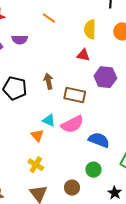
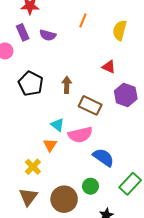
orange line: (49, 18) -> (83, 20), turned 64
yellow semicircle: (90, 29) -> (120, 30), moved
orange triangle: (37, 135) -> (50, 145), moved
brown circle: (72, 188) -> (64, 199), size x1.6

